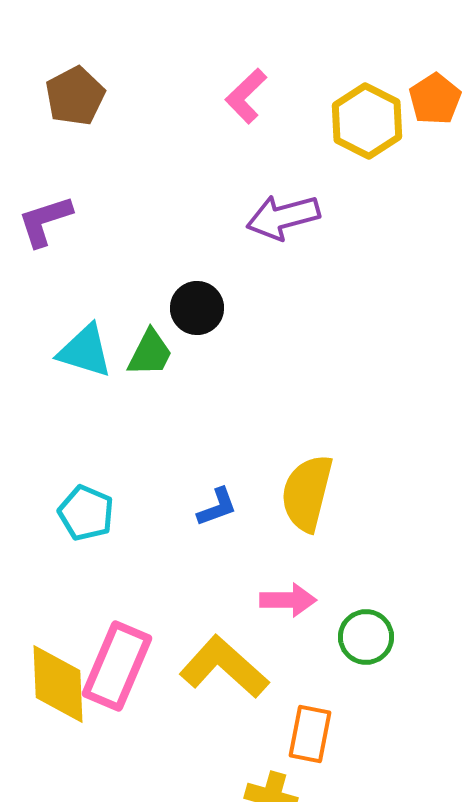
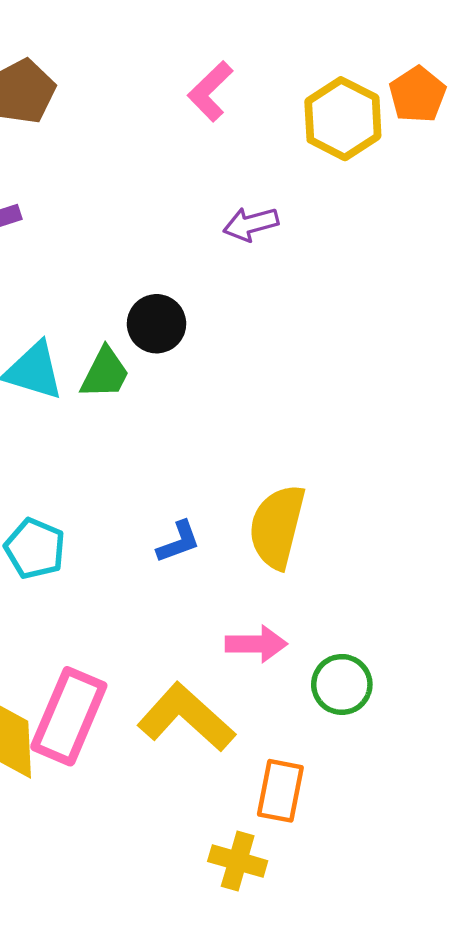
purple arrow: (283, 217) -> (251, 224), size x0.7

